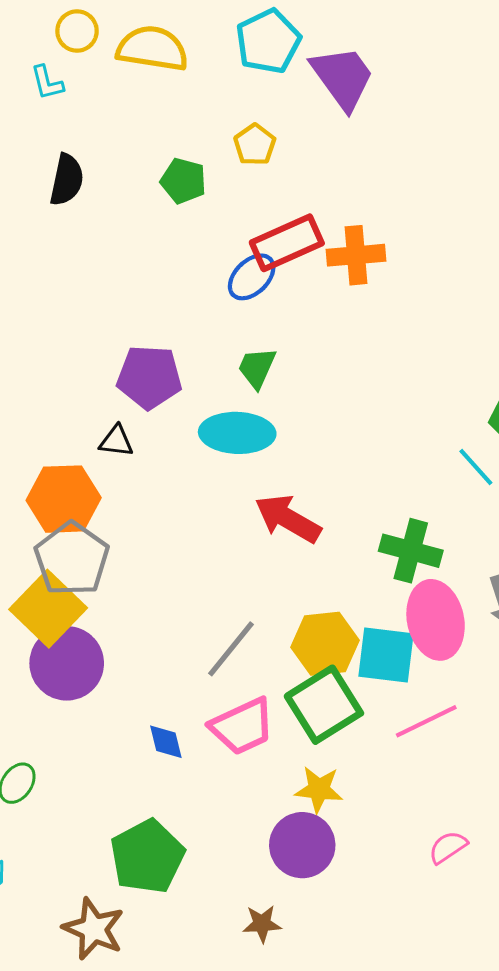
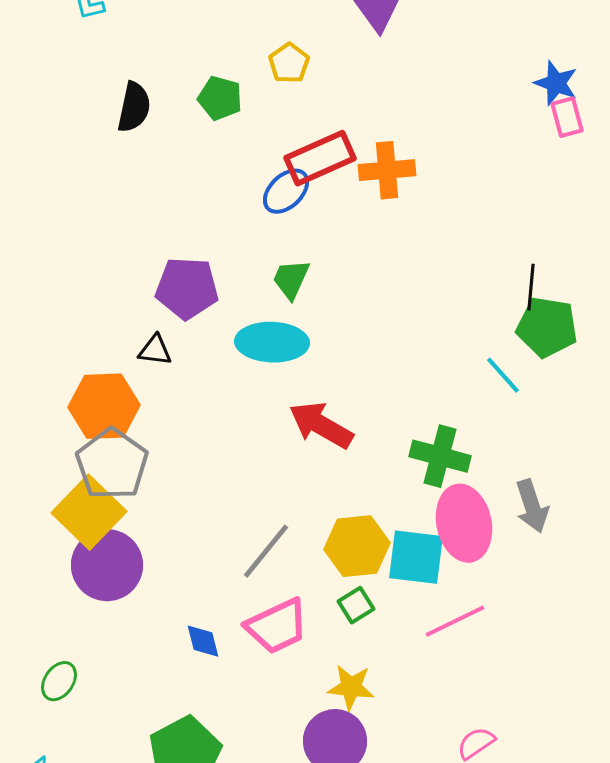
black semicircle: (67, 180) -> (134, 107), moved
green square: (324, 705) -> (356, 605), size x0.5

